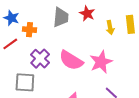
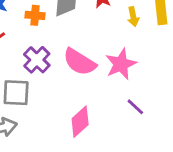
orange cross: (30, 30) -> (35, 15), moved

